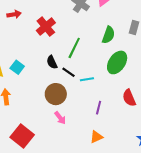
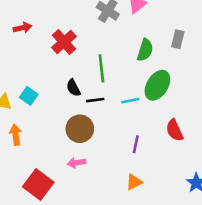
green line: (74, 48) -> (101, 68), turned -30
black line: (69, 72) -> (95, 100), turned -40
cyan line: (87, 79) -> (130, 101), moved
pink arrow: (60, 118) -> (76, 163), moved, turned 120

